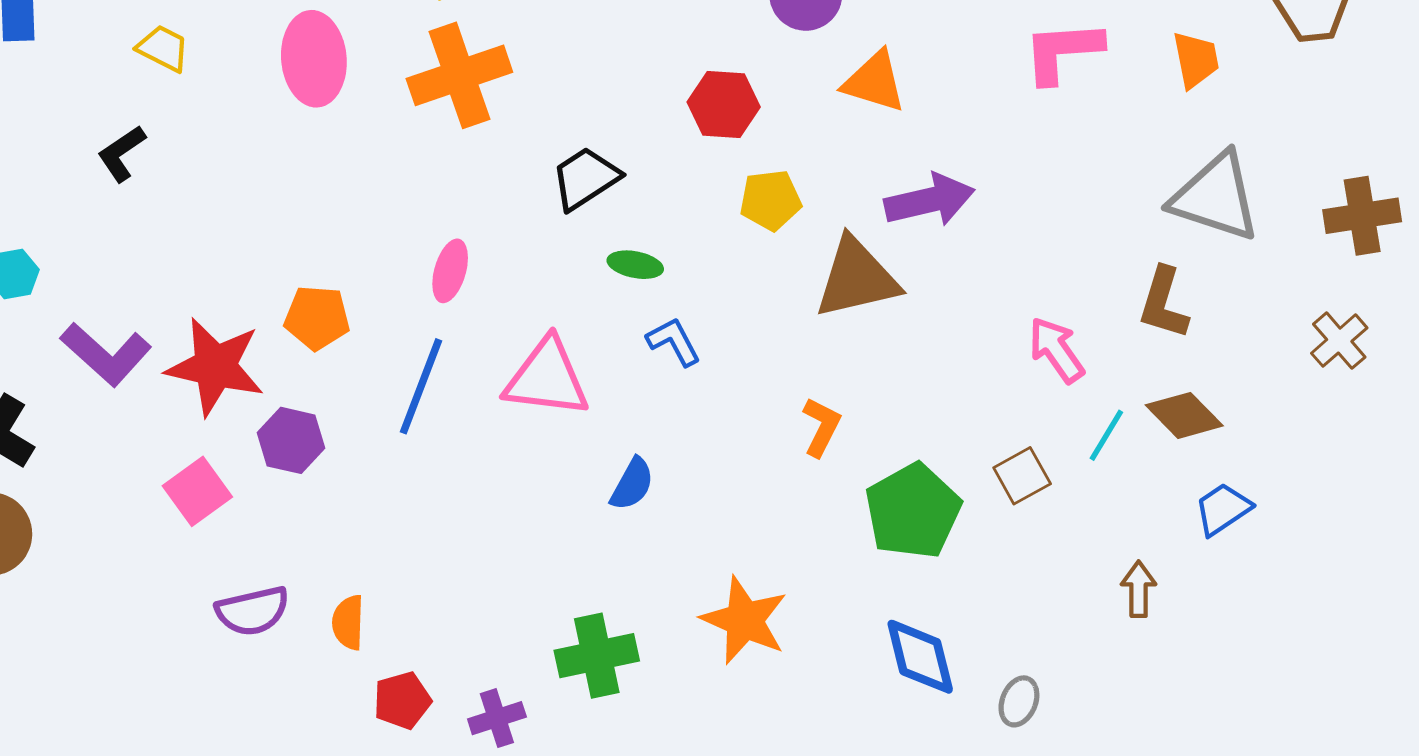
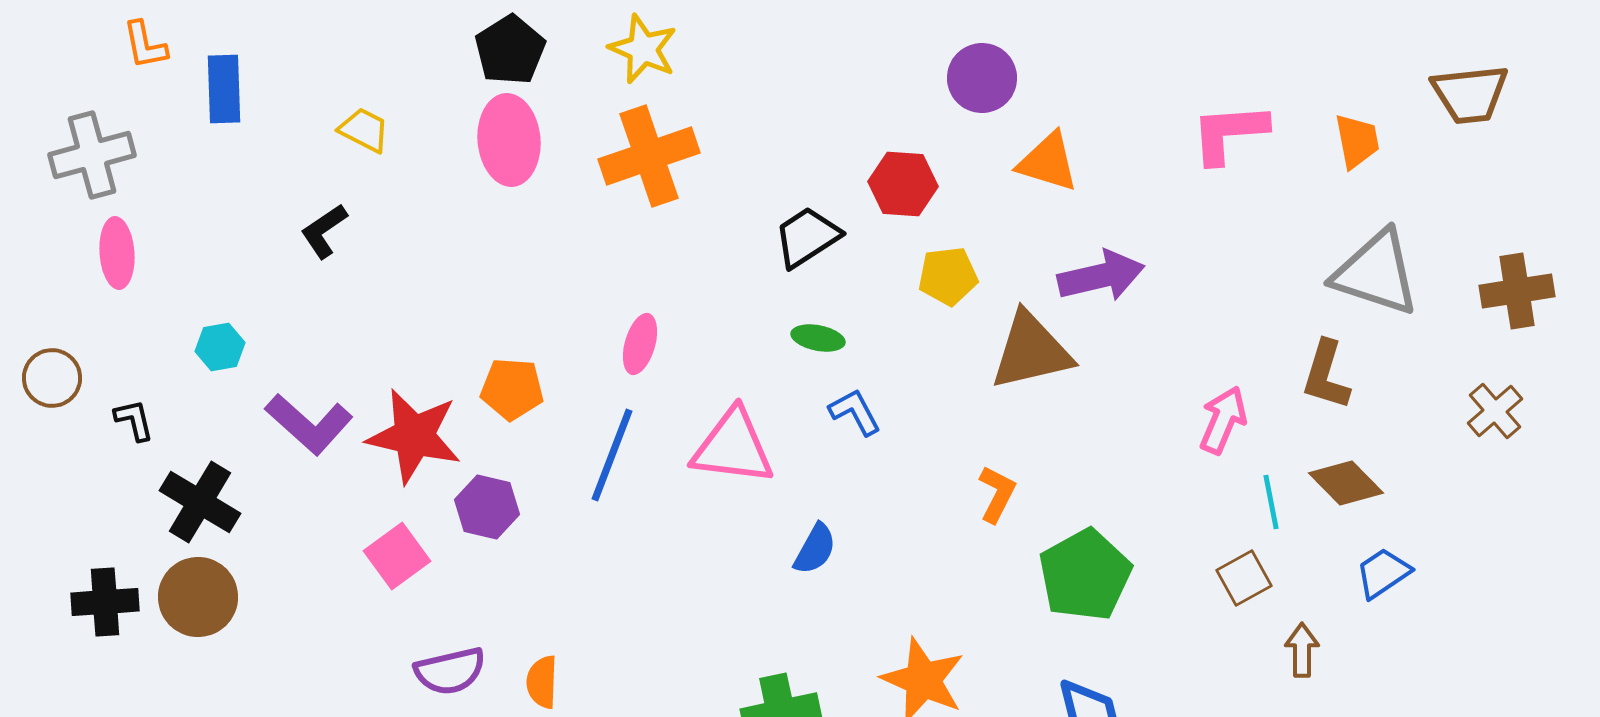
black trapezoid: (585, 178) -> (807, 237), moved
pink arrow: (1056, 350) -> (1223, 420), turned 58
cyan line: (1106, 435) -> (1271, 502), turned -42
brown square: (1022, 476) -> (1244, 578), moved

